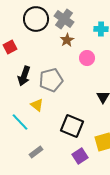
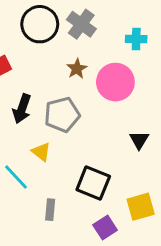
brown star: (67, 40) -> (77, 69), moved
pink circle: (87, 58) -> (115, 82), size x1.6
gray rectangle: (36, 152) -> (50, 210), moved, turned -48

